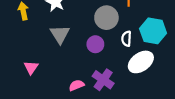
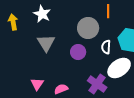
pink triangle: (31, 68) -> (37, 84), moved
purple cross: (103, 80) -> (97, 84), moved

